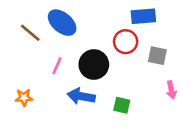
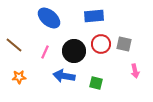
blue rectangle: (143, 16) -> (94, 16), moved
brown line: (30, 33) -> (14, 45), moved
red circle: (126, 42) -> (101, 44), moved

